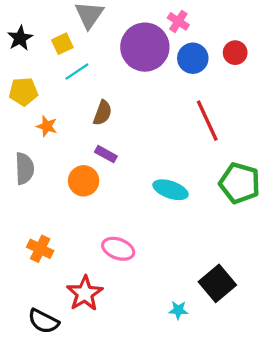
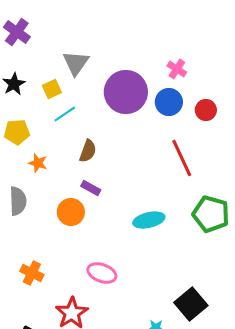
pink cross: (178, 21) -> (177, 69), moved
red circle: (235, 53) -> (206, 110), moved
cyan ellipse: (171, 190) -> (149, 220), turned -32

